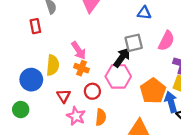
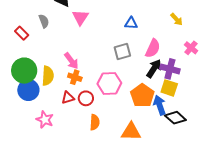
red rectangle: (35, 26) -> (22, 33), moved, turned -32
black arrow: (122, 57) -> (154, 68), moved
red triangle: (64, 96) -> (68, 98), moved, turned 48
green circle: (21, 110) -> (24, 71), moved, size x1.6
pink star: (76, 116) -> (45, 120), moved

